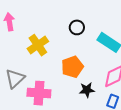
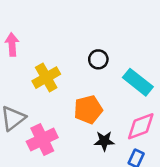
pink cross: (39, 93) -> (42, 140), turned -35

